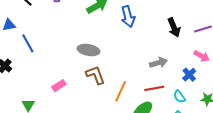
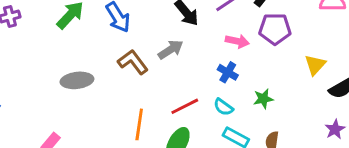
gray arrow: (158, 63) -> (171, 50), moved
brown L-shape: (95, 75) -> (133, 62), moved

